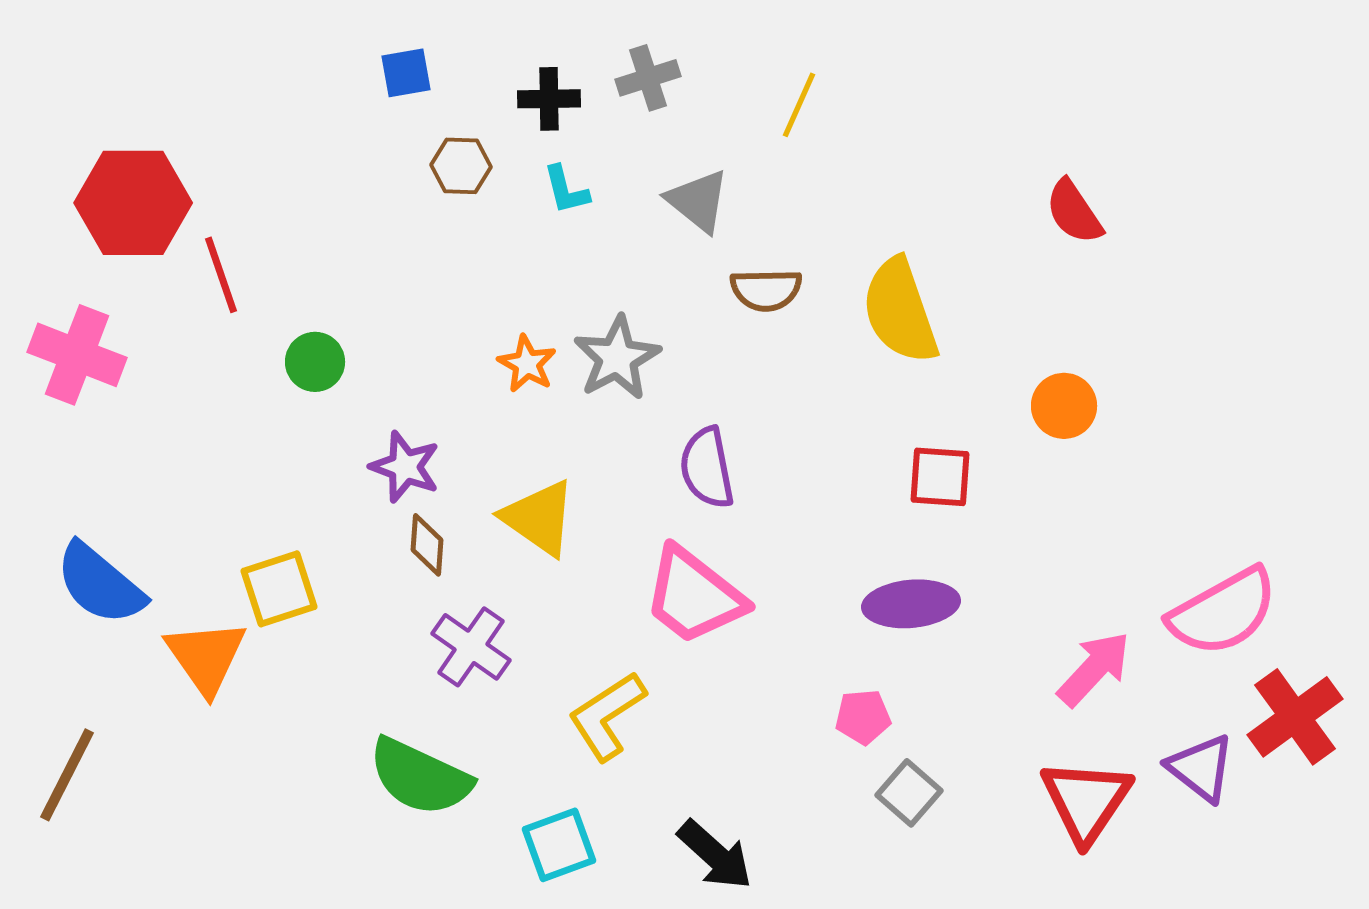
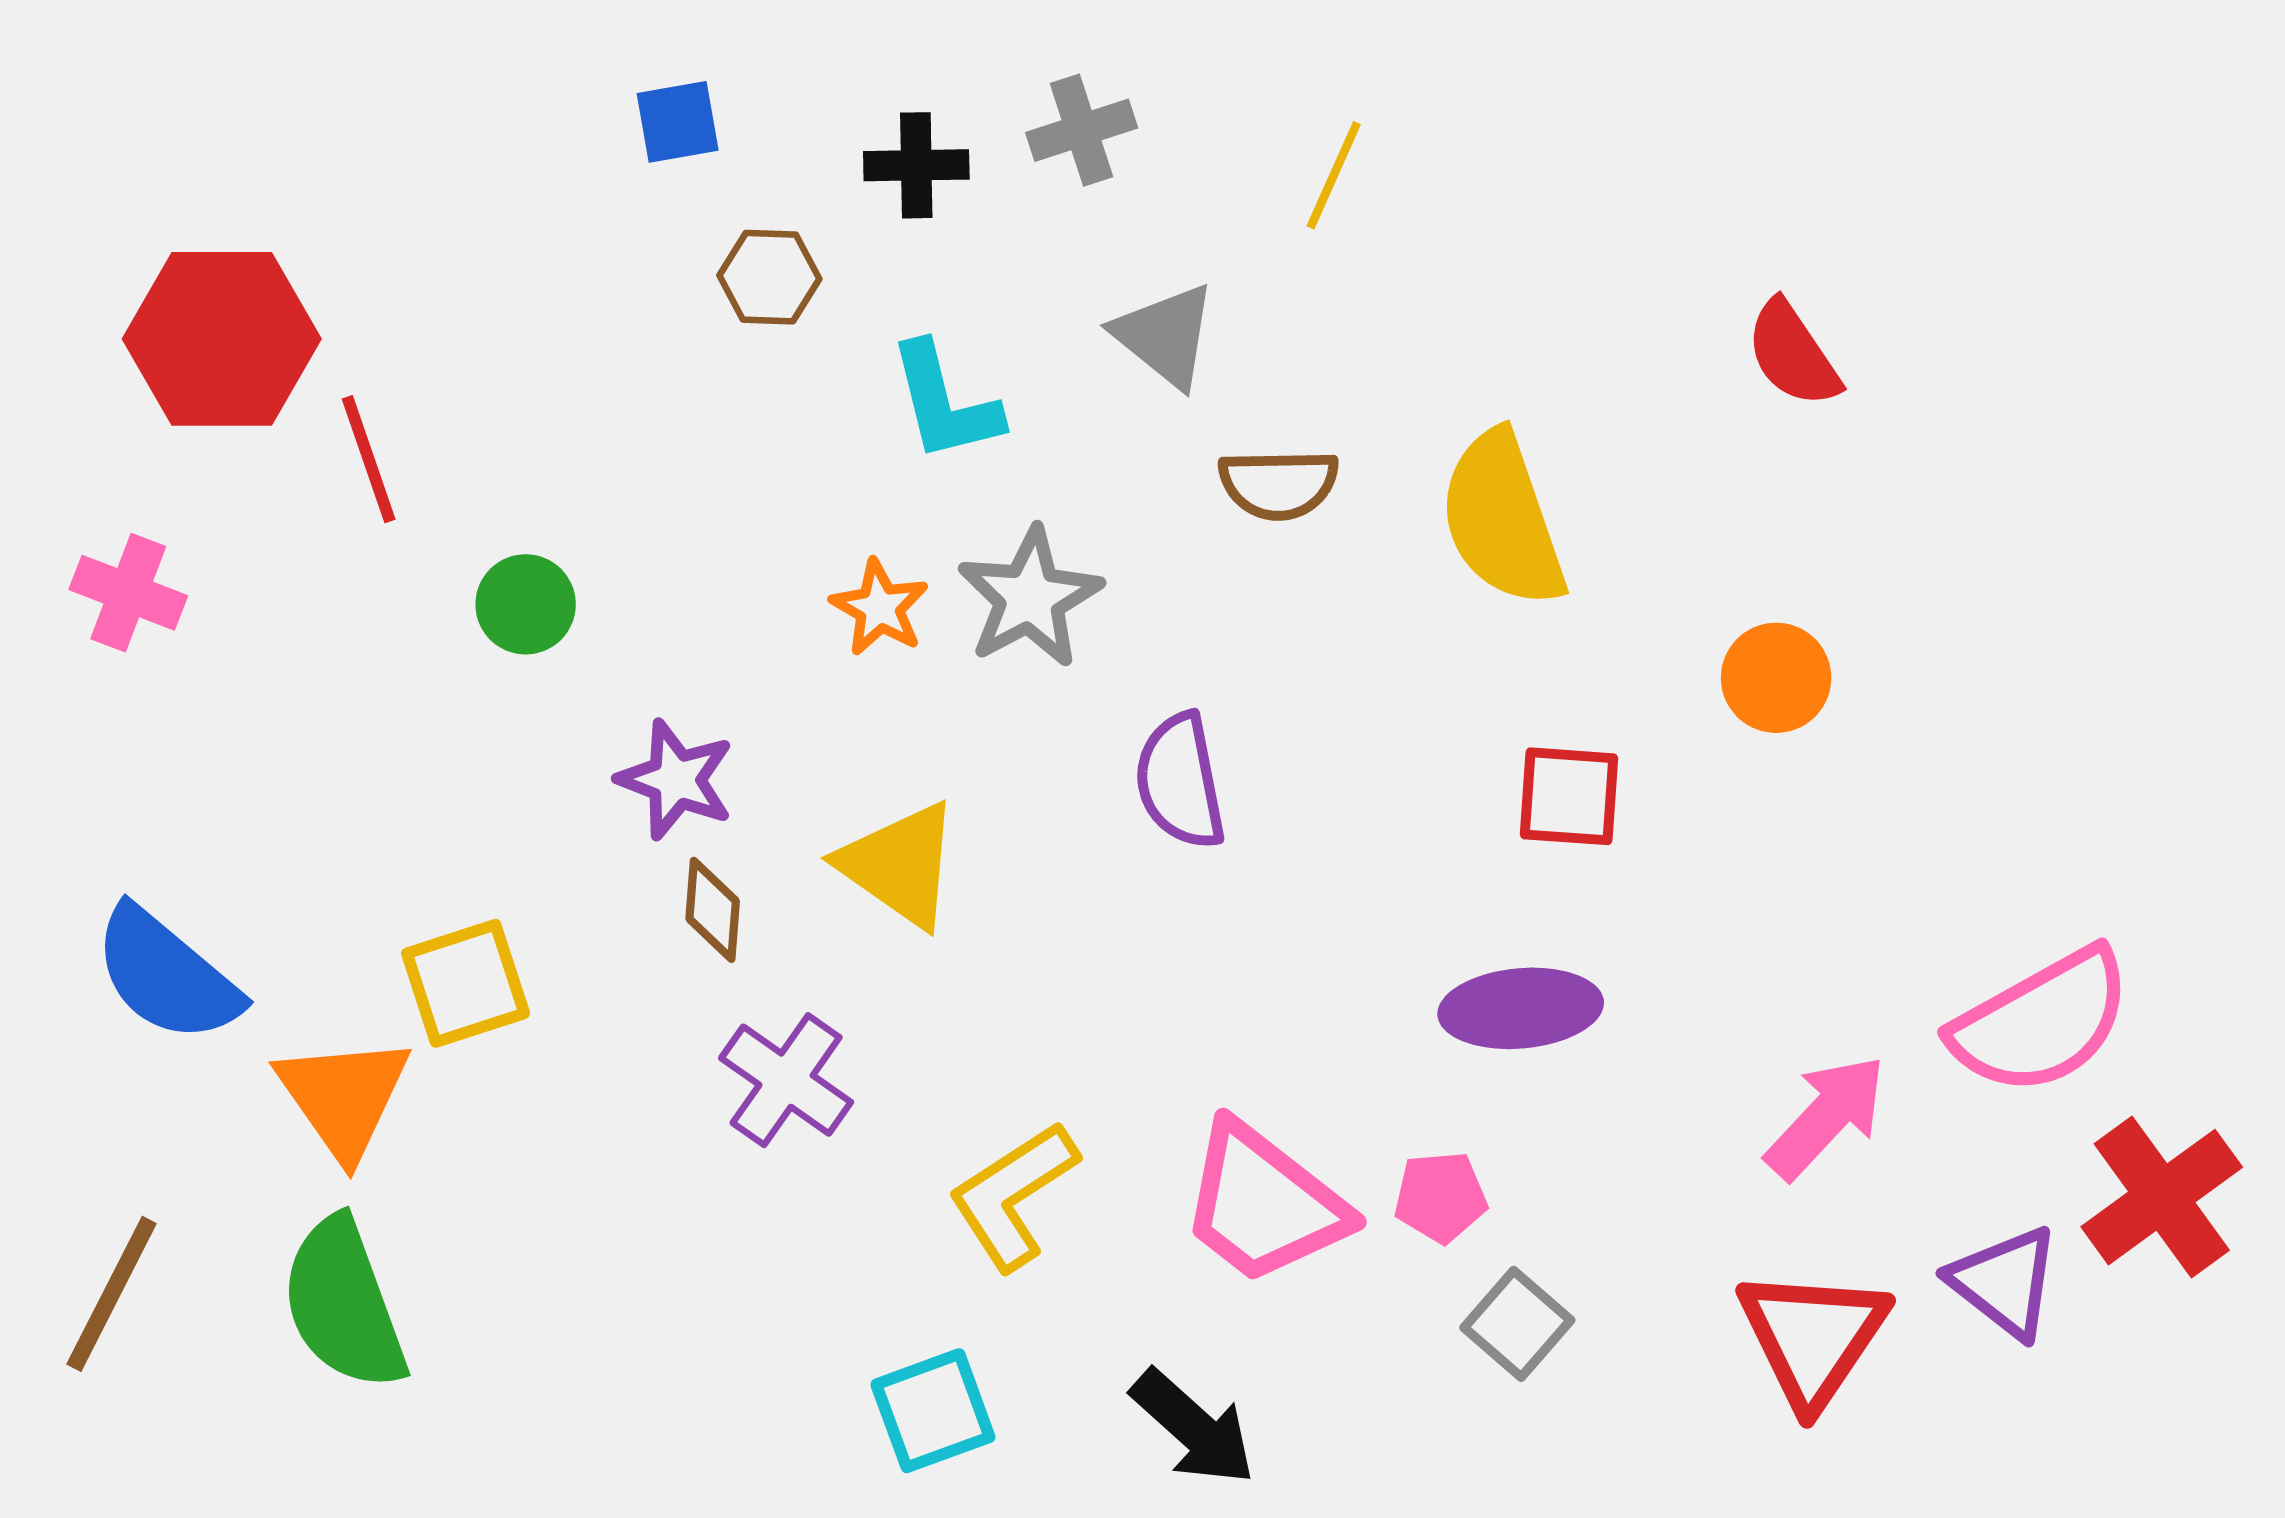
cyan L-shape: (566, 190) -> (945, 402), moved, size x1.5
pink cross: (77, 355) -> (128, 593), size x0.7
pink trapezoid: (694, 596) -> (1264, 1204), moved
green semicircle: (420, 777) -> (344, 1304), moved, turned 45

